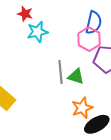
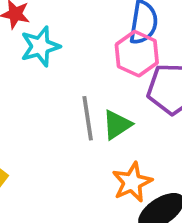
green triangle: (76, 76) -> (117, 125), turned -48

